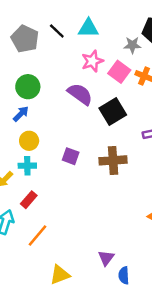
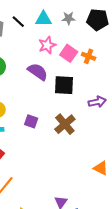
gray star: (132, 45) -> (69, 18), moved
black square: (113, 111) -> (64, 85), turned 35
brown cross: (113, 160) -> (65, 124), turned -35

